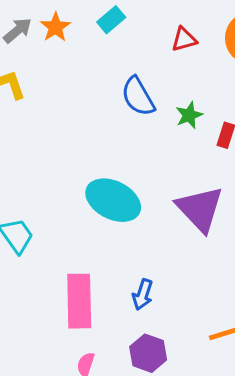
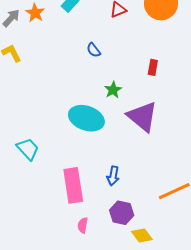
blue semicircle: (138, 97) -> (94, 50), size x0.6
green star: (189, 115) -> (113, 90), moved

